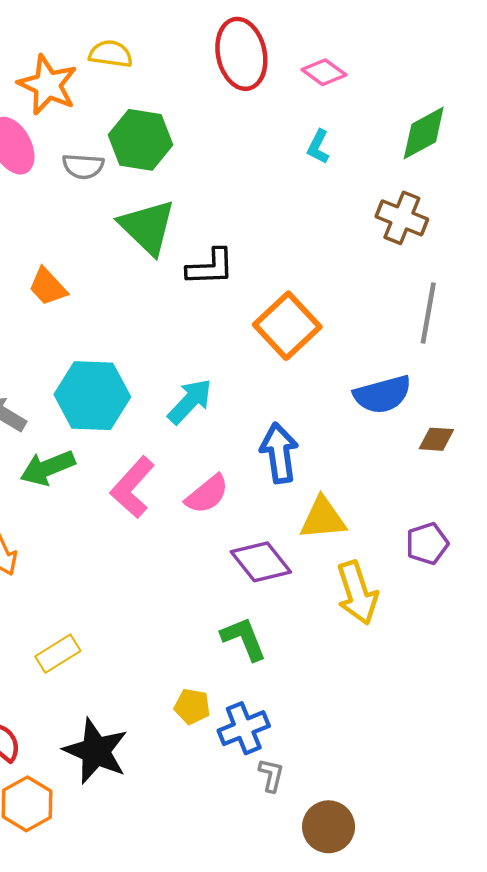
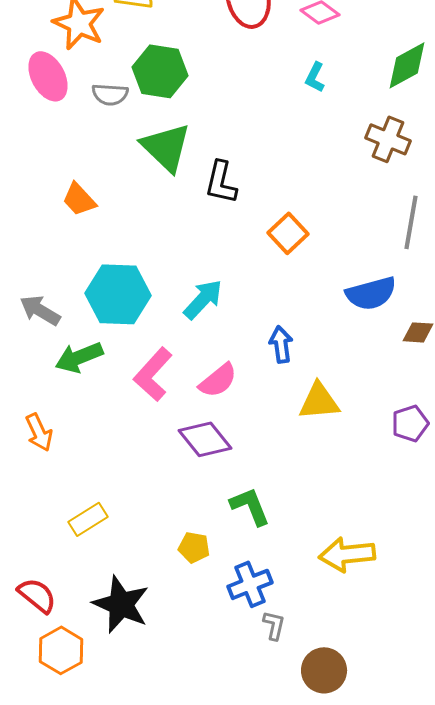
black L-shape: (210, 267) -> (221, 182), turned 105
orange square: (287, 326) -> (288, 233), size x0.7
blue arrow: (279, 453) -> (281, 344), size x0.7
purple diamond: (261, 562) -> (205, 439), moved
yellow arrow: (357, 593) -> (347, 554), moved, turned 102
yellow pentagon: (192, 706) -> (194, 547), moved

